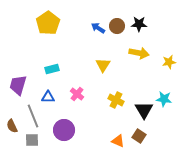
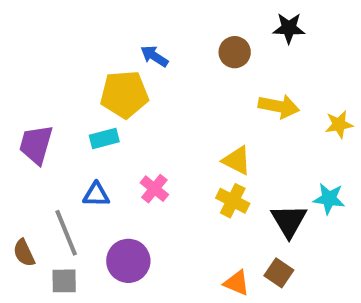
yellow pentagon: (48, 23) -> (124, 94), moved, turned 30
black star: (139, 24) -> (289, 28), moved
blue arrow: (98, 28) -> (154, 56), moved
yellow triangle: (103, 65) -> (237, 161), moved, turned -35
purple trapezoid: (18, 85) -> (36, 144), moved

